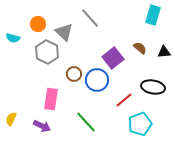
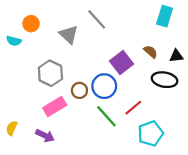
orange circle: (38, 24) -> (31, 24), moved
gray hexagon: (47, 52) -> (50, 73), moved
brown circle: (74, 74) -> (79, 90), moved
black ellipse: (153, 87) -> (165, 80), moved
pink rectangle: (51, 99) -> (55, 107), turned 50
green line: (86, 122) -> (106, 116), moved

